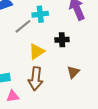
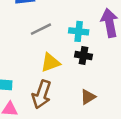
cyan cross: (40, 14) -> (79, 31), moved

